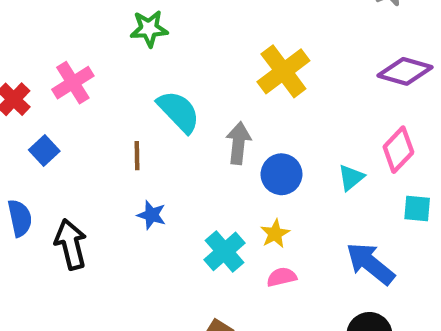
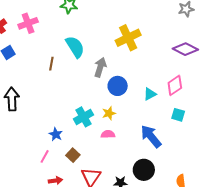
blue star: (152, 215) -> (56, 134), moved

